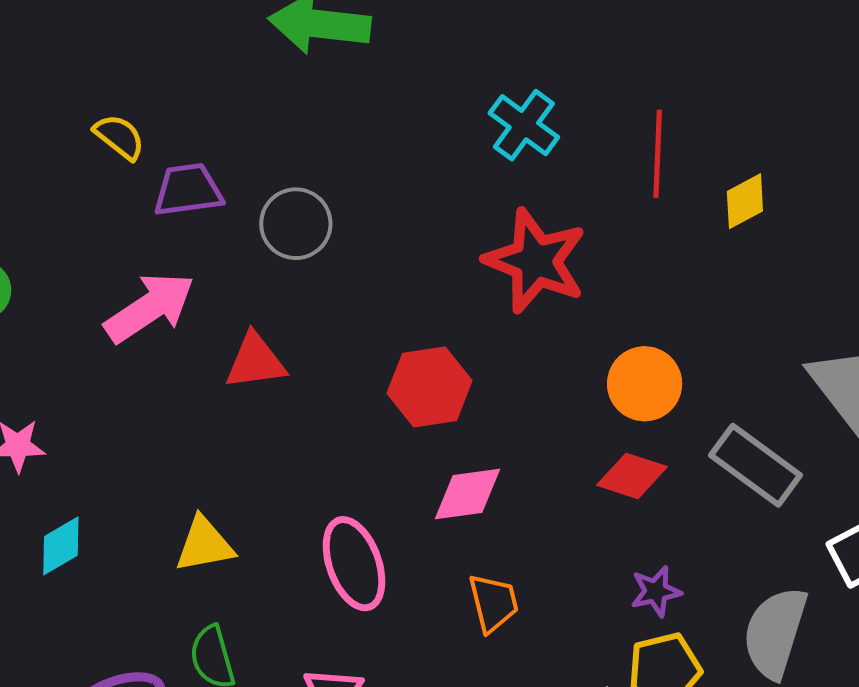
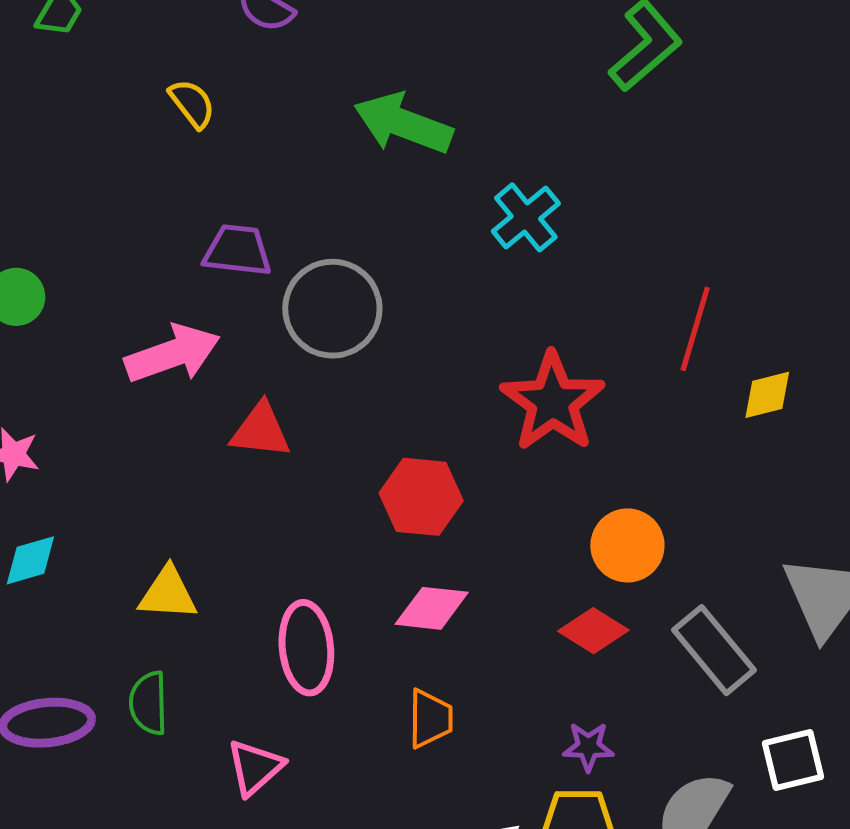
cyan cross: (524, 125) -> (526, 217), moved
yellow semicircle: (119, 137) -> (192, 104), moved
gray circle: (296, 224) -> (332, 309), size x1.4

